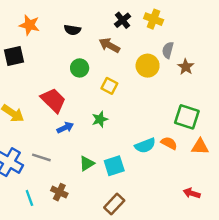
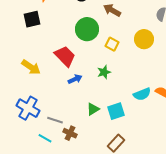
yellow circle: (148, 66) -> (144, 39), moved
green circle: (80, 68) -> (87, 29), size x1.5
gray line: (41, 157) -> (55, 120), moved
cyan line: (29, 198) -> (45, 138), turned -40

